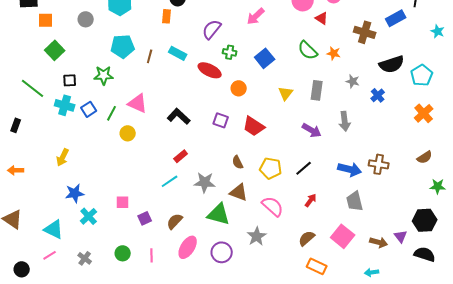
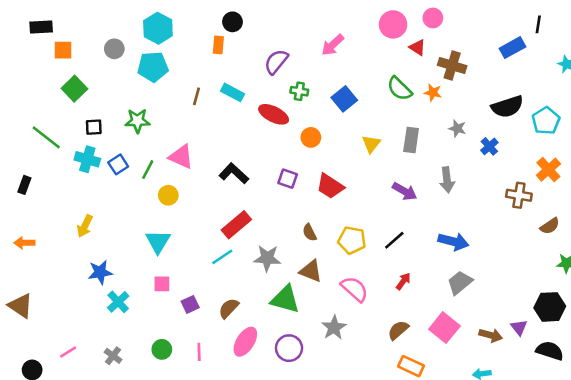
brown cross: (365, 32) -> (452, 66), moved
cyan pentagon: (123, 46) -> (153, 67), moved
red rectangle: (181, 156) -> (236, 225), size x1.6
brown cross: (379, 164) -> (519, 195), moved
gray trapezoid: (355, 201) -> (460, 283), turned 65
cyan triangle: (54, 229) -> (158, 241), moved, turned 35

